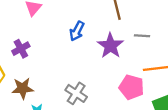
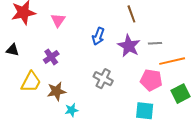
gray line: (142, 36) -> (155, 43), moved
gray cross: (76, 93) -> (103, 79), moved

